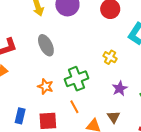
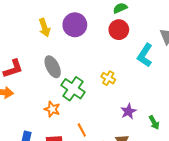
yellow cross: (110, 57) -> (108, 78), moved
green cross: (76, 79) -> (73, 89), moved, turned -35

